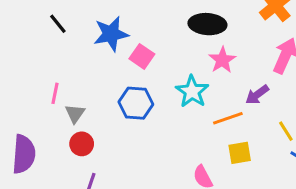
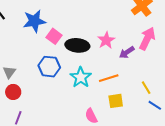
black ellipse: (207, 24) -> (77, 45), moved
cyan star: (192, 91) -> (81, 77), moved
purple arrow: (257, 95) -> (127, 52), moved

